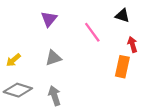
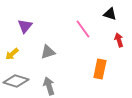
purple triangle: (49, 19) -> (25, 26), moved
orange rectangle: (122, 67) -> (100, 69), moved

